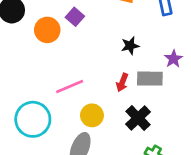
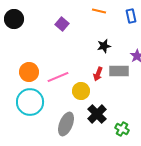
orange circle: (47, 30) -> (29, 72), moved
yellow circle: (92, 115) -> (81, 91), moved
black cross: (138, 118) -> (97, 114), moved

